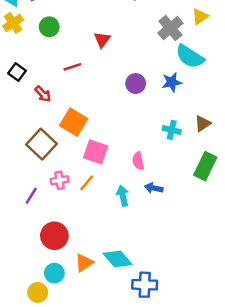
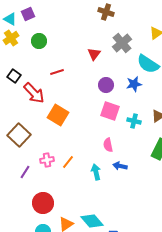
gray cross: (170, 28) -> (122, 43), moved
red triangle: (102, 40) -> (94, 54), moved
red arrow: (43, 94) -> (34, 93), size x1.6
brown square: (41, 144) -> (19, 135), moved
pink square: (96, 152) -> (110, 111), moved

